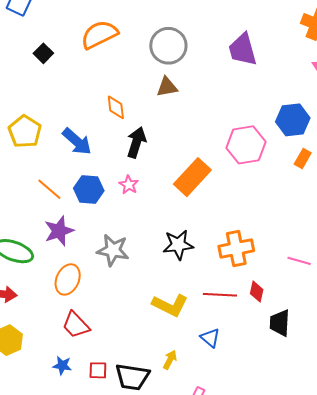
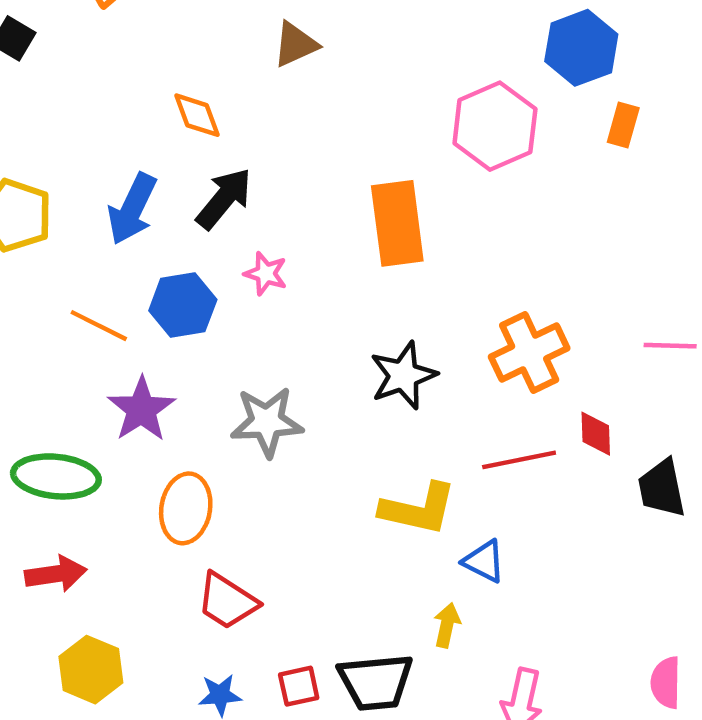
blue arrow: (77, 141) -> (132, 209), turned 88
black arrow: (136, 142) -> (224, 199), moved, turned 36
orange rectangle: (192, 177) -> (397, 223), turned -36
blue triangle: (210, 338) -> (484, 561), moved

